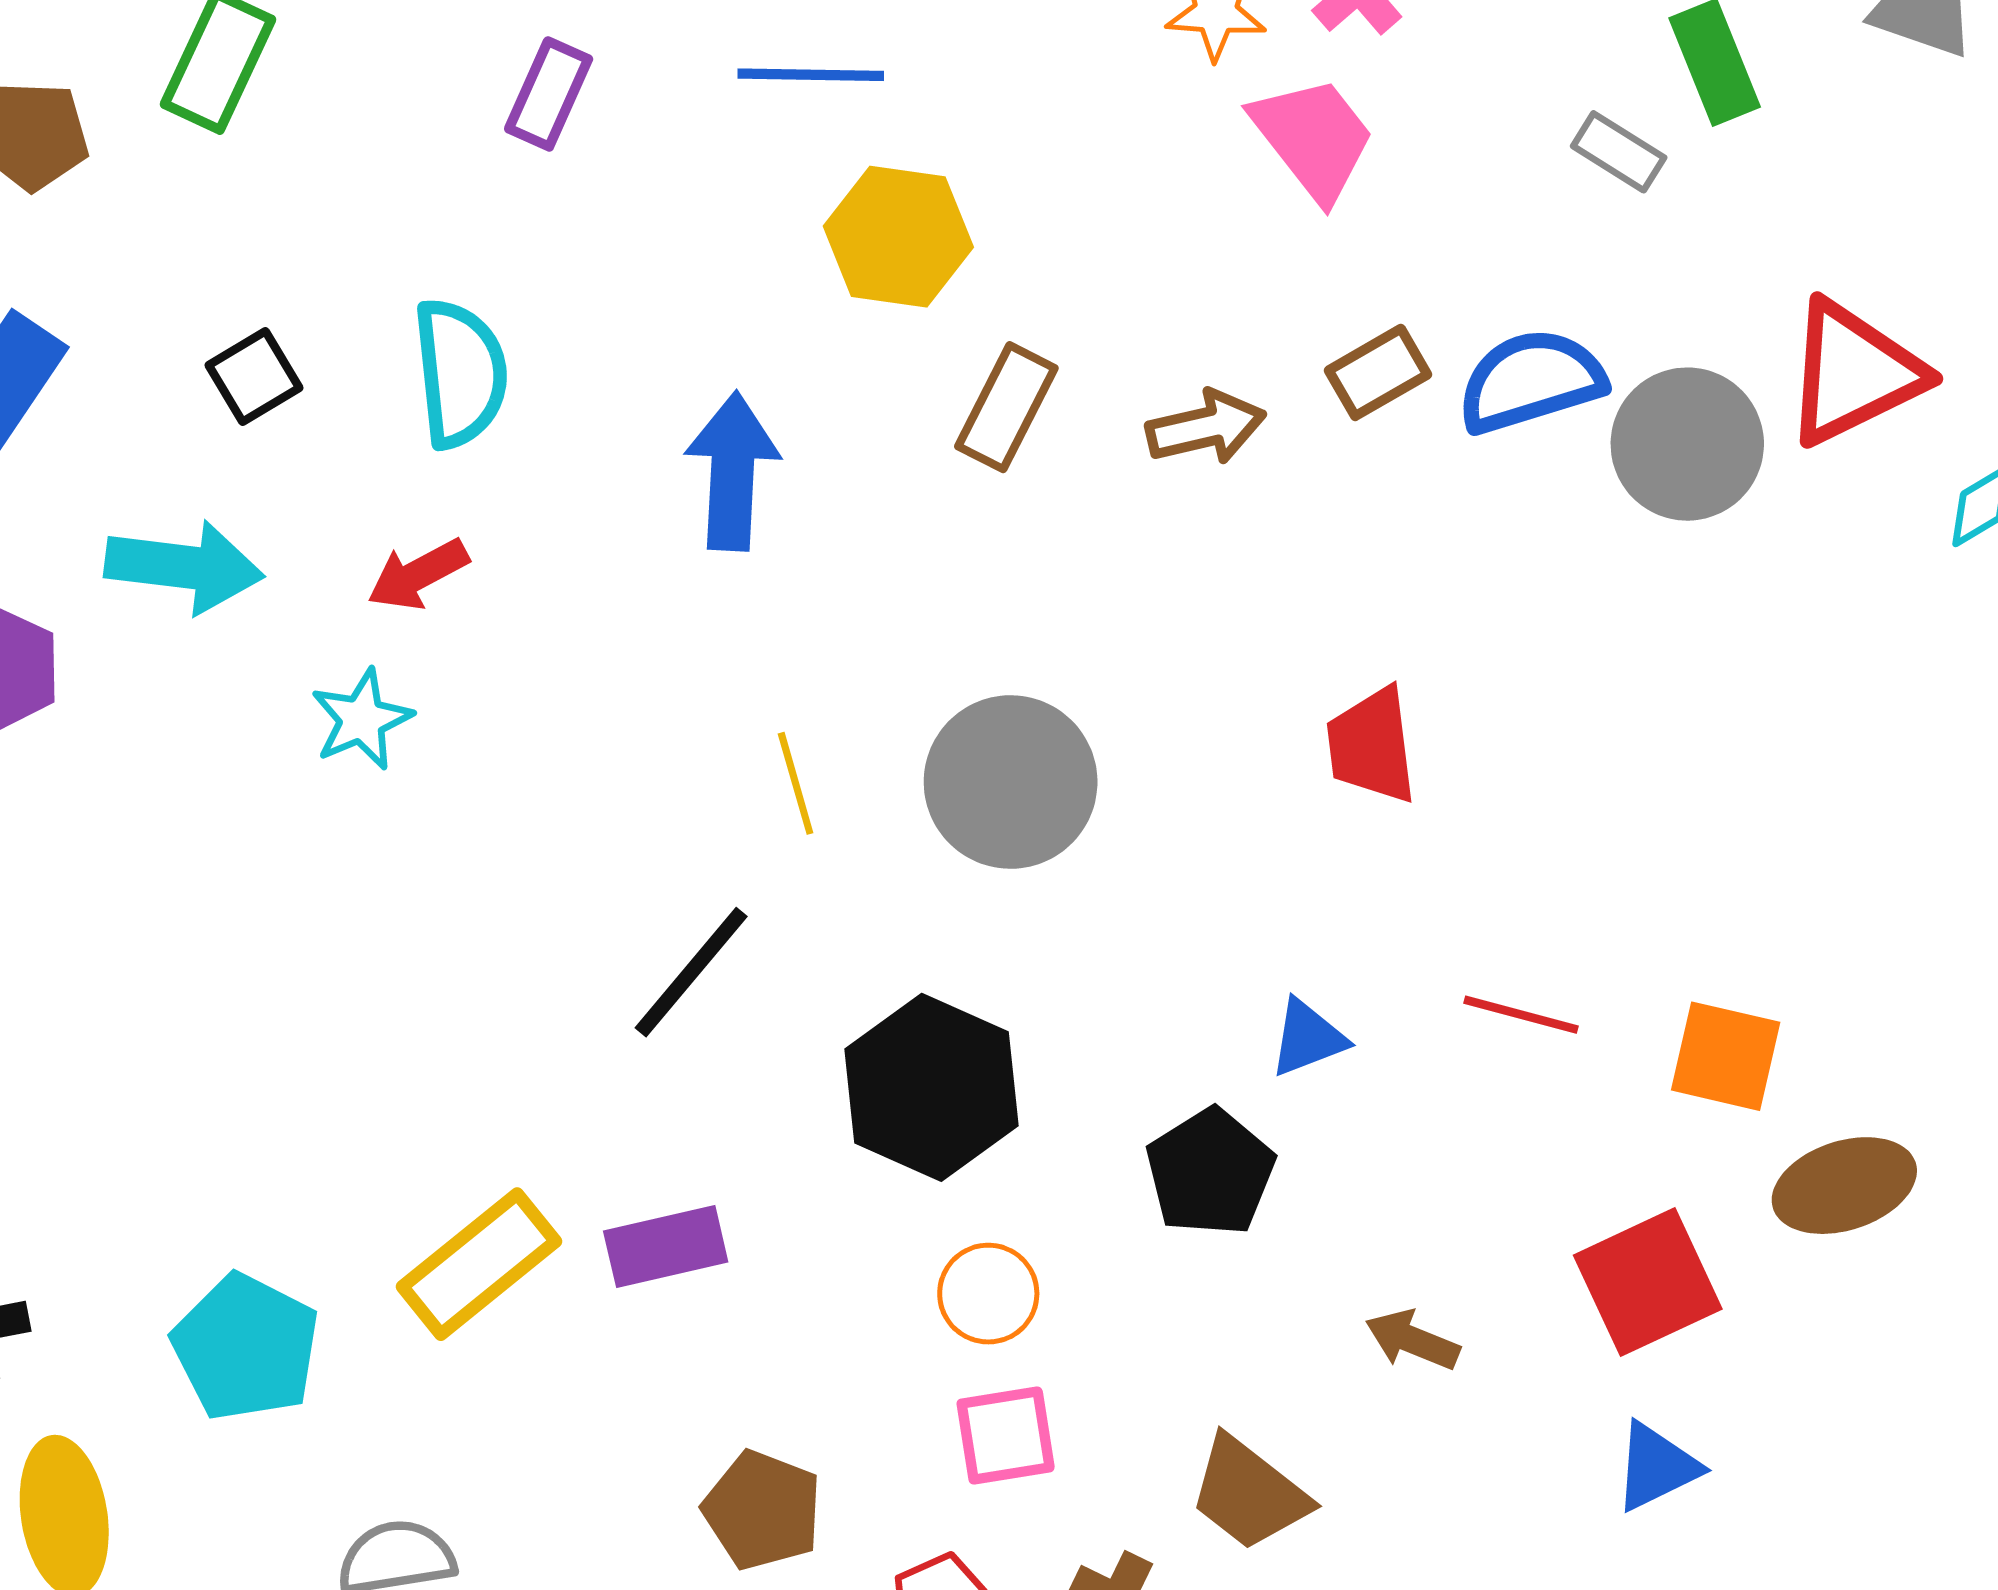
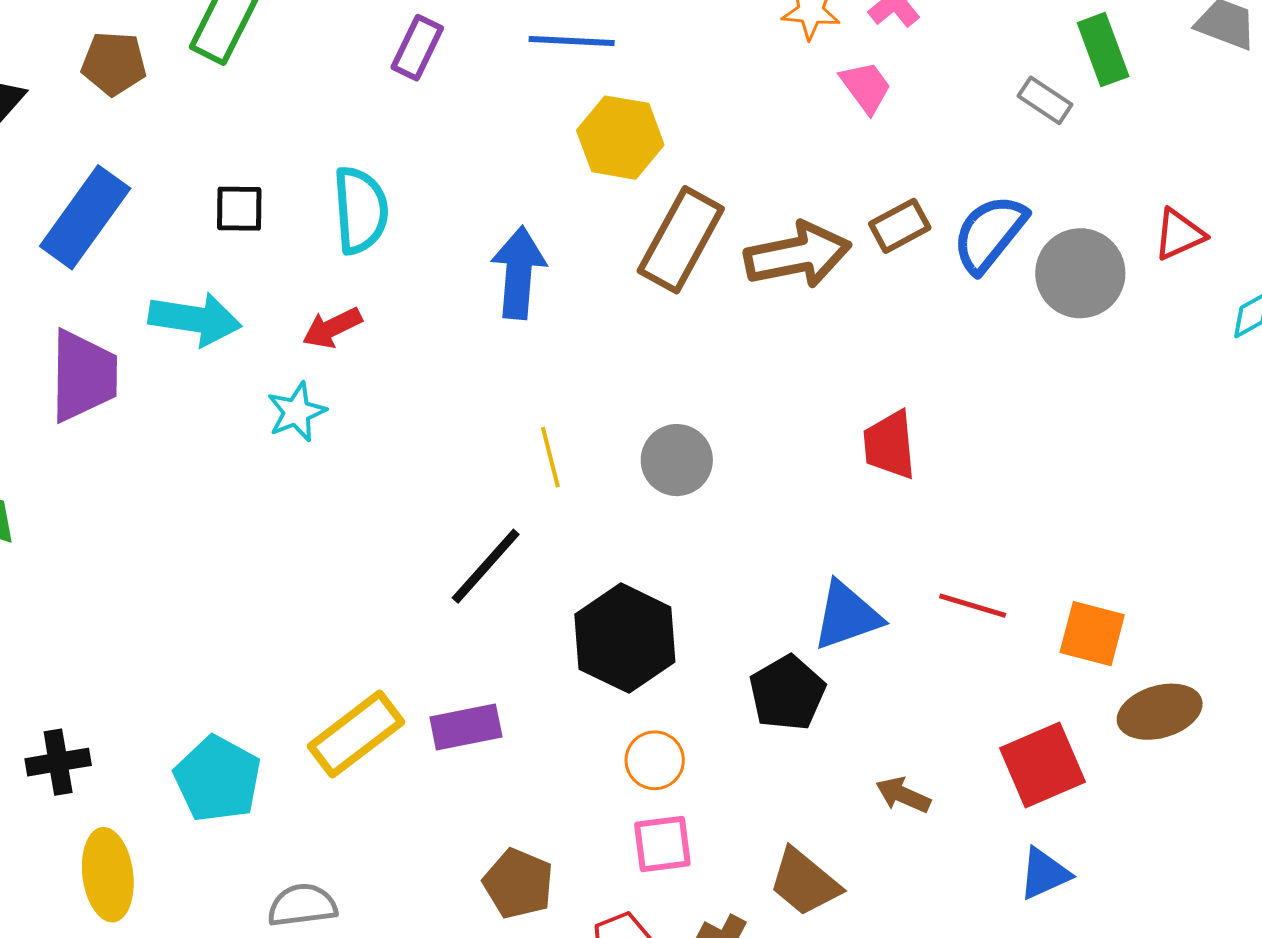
pink trapezoid: (1313, 138) -> (866, 87), size x0.7
red triangle: (1853, 373) -> (1179, 234), size x0.6
black square: (254, 377) -> (239, 209), turned 30
blue semicircle: (1531, 381) -> (989, 233), turned -36
brown rectangle: (1006, 407) -> (681, 240), size x1.4
brown arrow: (1206, 427) -> (798, 255), size x1.5
gray circle: (1011, 782) -> (677, 460), size x0.7
blue triangle: (1308, 1038) -> (847, 616), size x1.5

